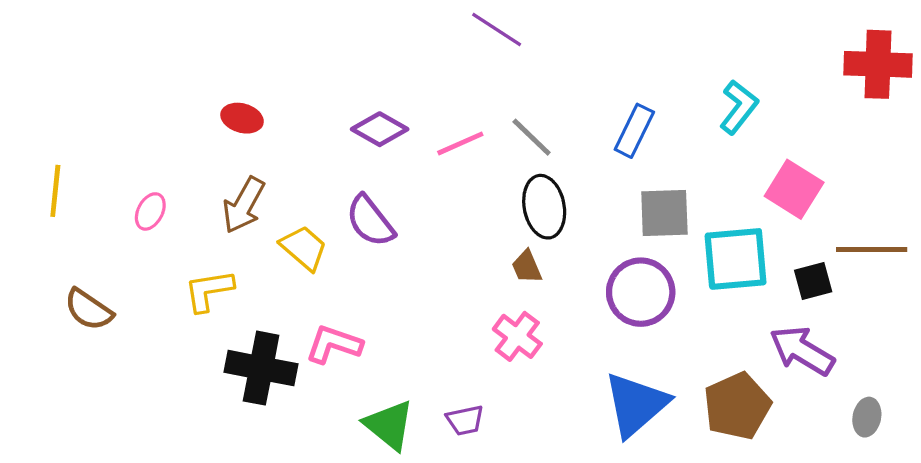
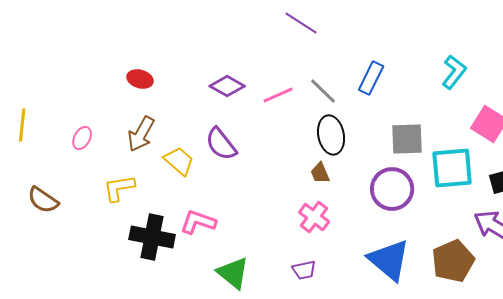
blue rectangle: (634, 131) -> (371, 78), moved
blue triangle: (636, 404) -> (389, 260), turned -39
purple trapezoid: (465, 420) -> (304, 270), moved

